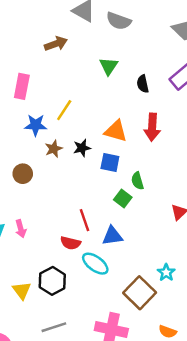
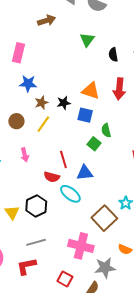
yellow line: (64, 110) -> (43, 124), moved
pink arrow: (21, 229) -> (25, 155), moved

